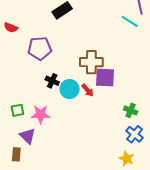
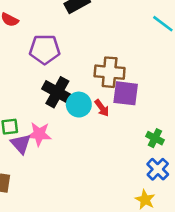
black cross: (52, 81) -> (57, 92), size x1.6
purple triangle: (28, 136) -> (21, 144), moved

